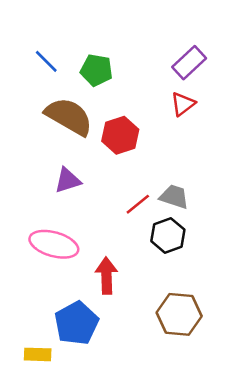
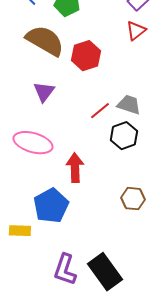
purple triangle: (68, 180) -> (44, 92), turned -35
brown hexagon: (179, 314) -> (133, 199), size x0.7

